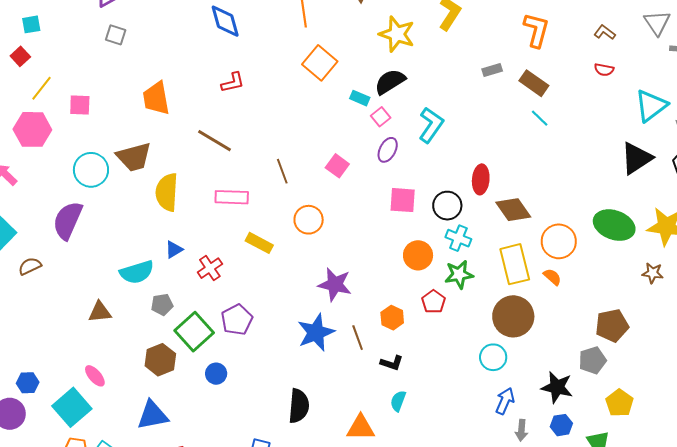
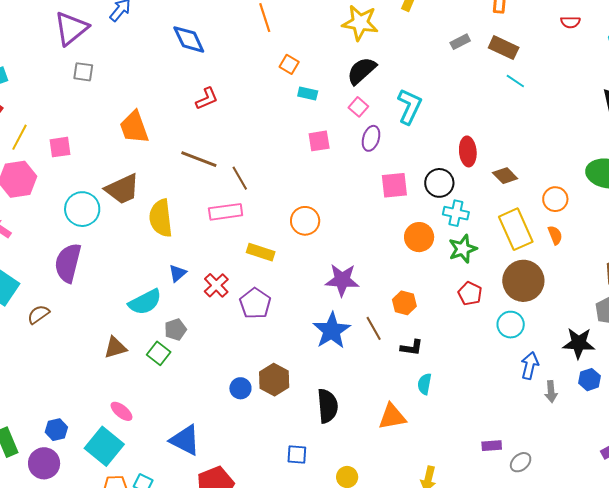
orange square: (320, 63) -> (289, 64), size x0.6
cyan rectangle: (360, 98) -> (308, 93), moved
pink square: (337, 166) -> (319, 141), moved, turned -35
brown line: (282, 171) -> (240, 178), moved
brown diamond: (513, 210) -> (505, 176), size x0.7
orange circle: (559, 241) -> (555, 199), size x0.7
orange semicircle: (552, 277) -> (555, 235), turned 36
red pentagon: (433, 302) -> (470, 294), moved
purple pentagon: (237, 320) -> (255, 303), moved
green square: (194, 332) -> (159, 353), moved, size x0.6
brown hexagon: (160, 360) -> (274, 380), moved
blue triangle: (153, 415) -> (185, 440), turned 48

